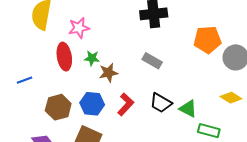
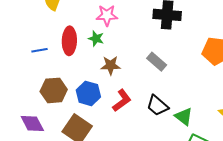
pink star: (79, 28) -> (107, 15), moved
green star: (92, 58) -> (96, 38), moved
blue line: (25, 80) -> (39, 50), moved

